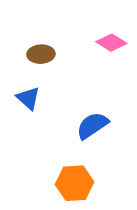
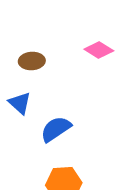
blue semicircle: (92, 126) -> (56, 129), moved

